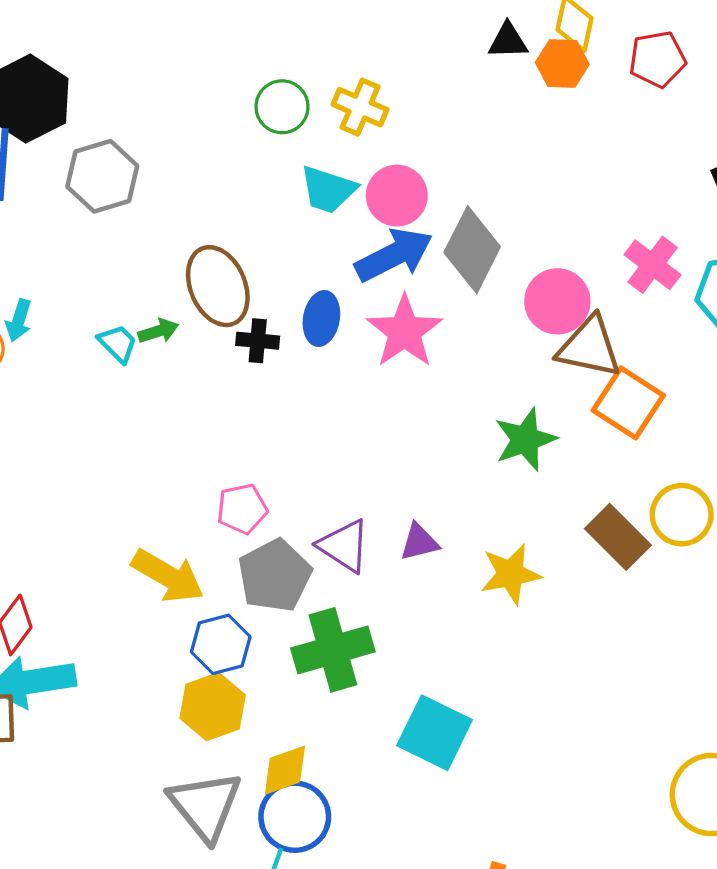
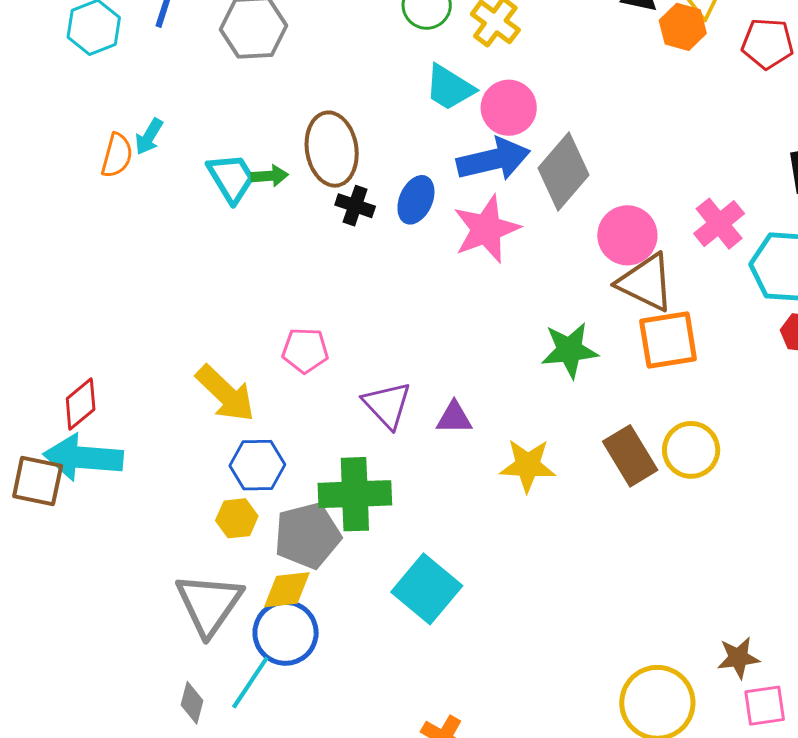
cyan trapezoid: (118, 343) -> (231, 178), size x1.4
orange square: (628, 403) -> (668, 340), turned 34
gray pentagon: (275, 576) -> (307, 536), moved
yellow hexagon: (213, 707) -> (237, 518), size x0.7

